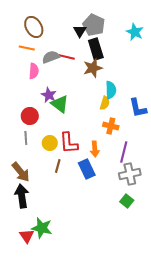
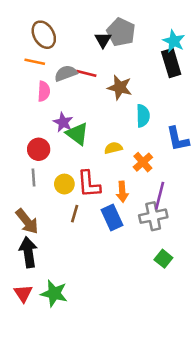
black rectangle: (96, 49) -> (171, 63), moved
brown star: (93, 68) -> (120, 87), turned 30
yellow semicircle: (105, 103) -> (113, 148), moved, turned -120
orange cross: (111, 126) -> (143, 162), turned 35
gray cross: (130, 174) -> (153, 216), moved
red triangle: (27, 236) -> (23, 293), moved

